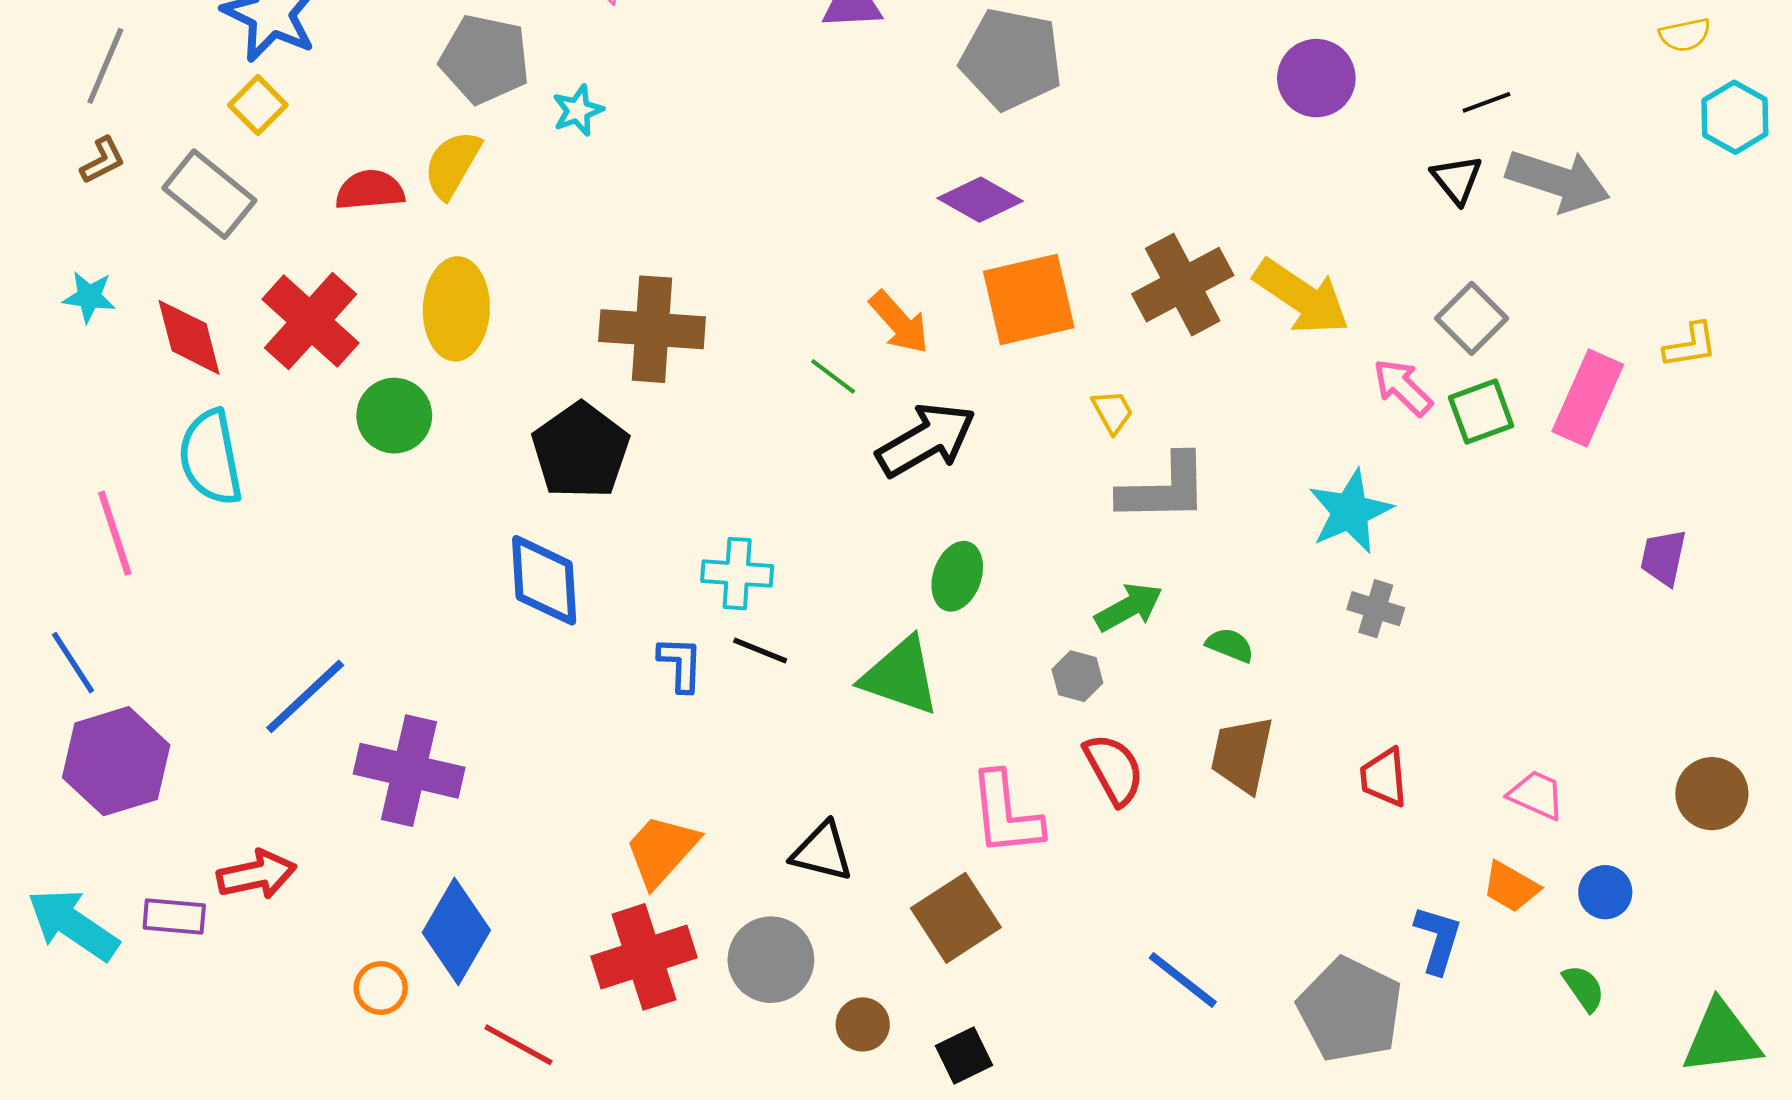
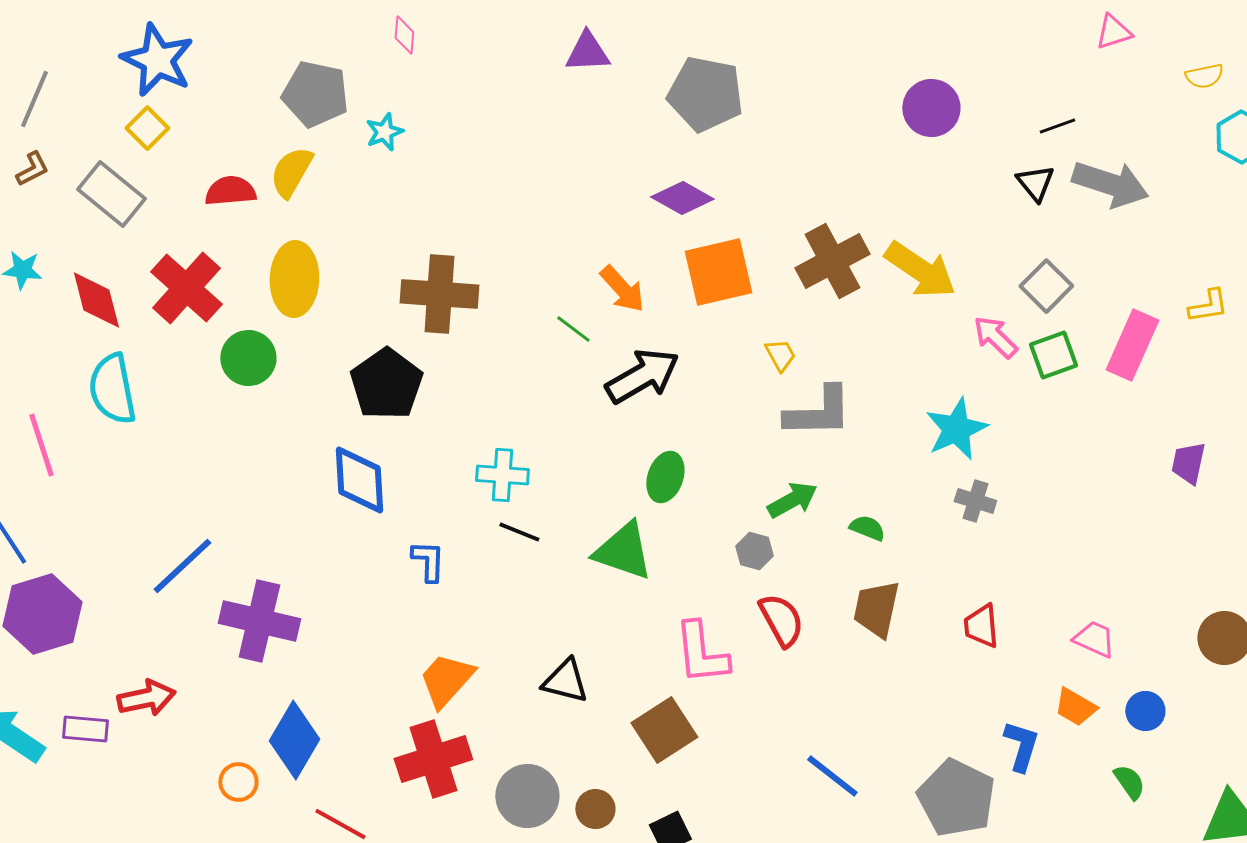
blue L-shape: (680, 664) -> (428, 561), moved
gray circle: (771, 960) -> (527, 796), moved

